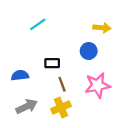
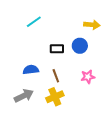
black rectangle: (52, 63) -> (57, 49), moved
blue semicircle: (20, 75) -> (31, 70), moved
pink star: (98, 85) -> (88, 77), size x0.6

